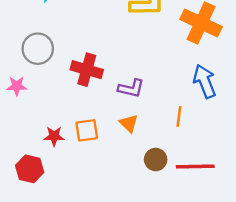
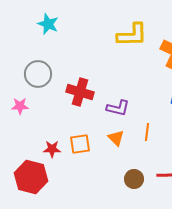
orange line: (179, 116) -> (147, 132), moved
brown circle: (156, 160) -> (134, 179), moved
red hexagon: (30, 169) -> (31, 177), size x1.4

